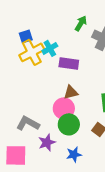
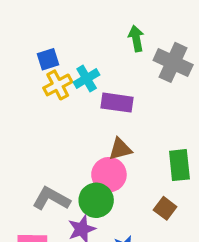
green arrow: (81, 23) -> (136, 38), turned -42
yellow cross: (32, 52) -> (58, 85), size x0.7
green circle: (69, 124) -> (96, 200), moved

